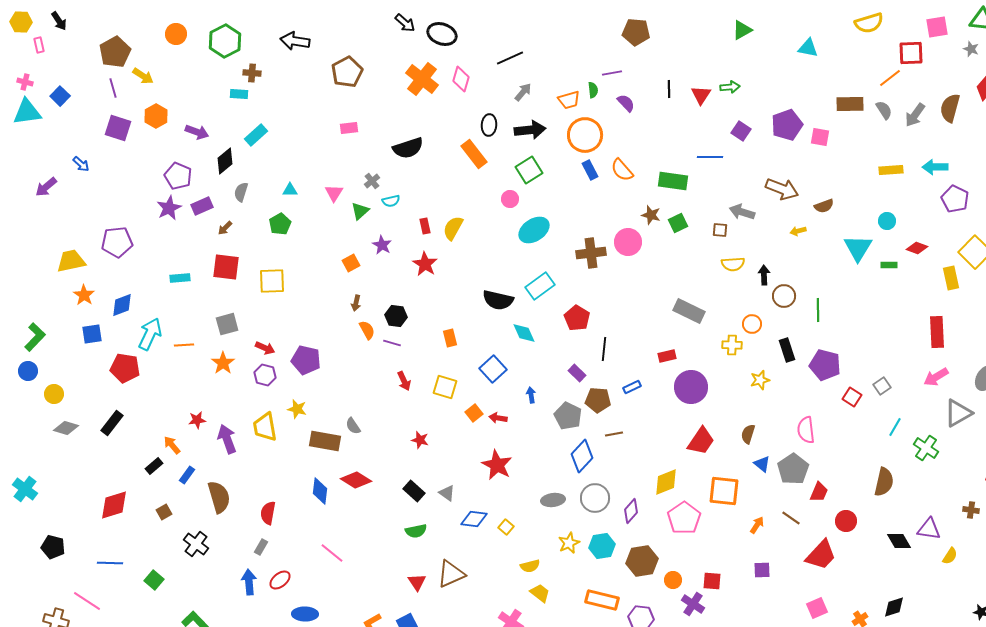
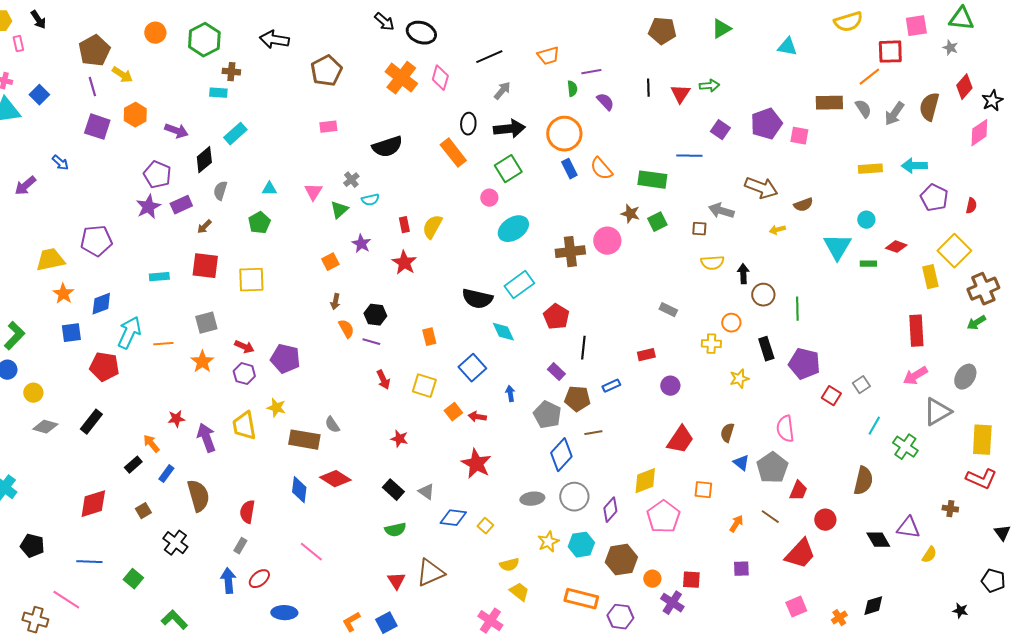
brown pentagon: (636, 32) -> (662, 31), moved
orange trapezoid: (569, 100) -> (548, 56), moved
gray rectangle: (689, 311) -> (668, 310), size x0.6
purple circle: (691, 387) -> (670, 386), size x0.6
orange square: (724, 491) -> (703, 490), size x0.6

